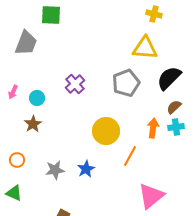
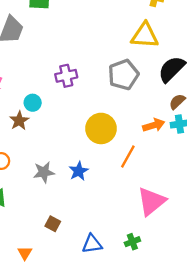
purple cross: (75, 84) -> (66, 76), turned 30
cyan circle: (37, 98) -> (33, 103), moved
orange arrow: (153, 128) -> (154, 125), turned 66

